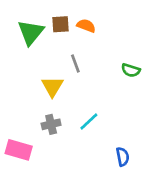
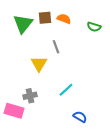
green semicircle: (131, 70) -> (94, 27), moved
gray cross: (51, 124) -> (30, 96), moved
blue semicircle: (123, 157) -> (80, 117), moved, turned -48

